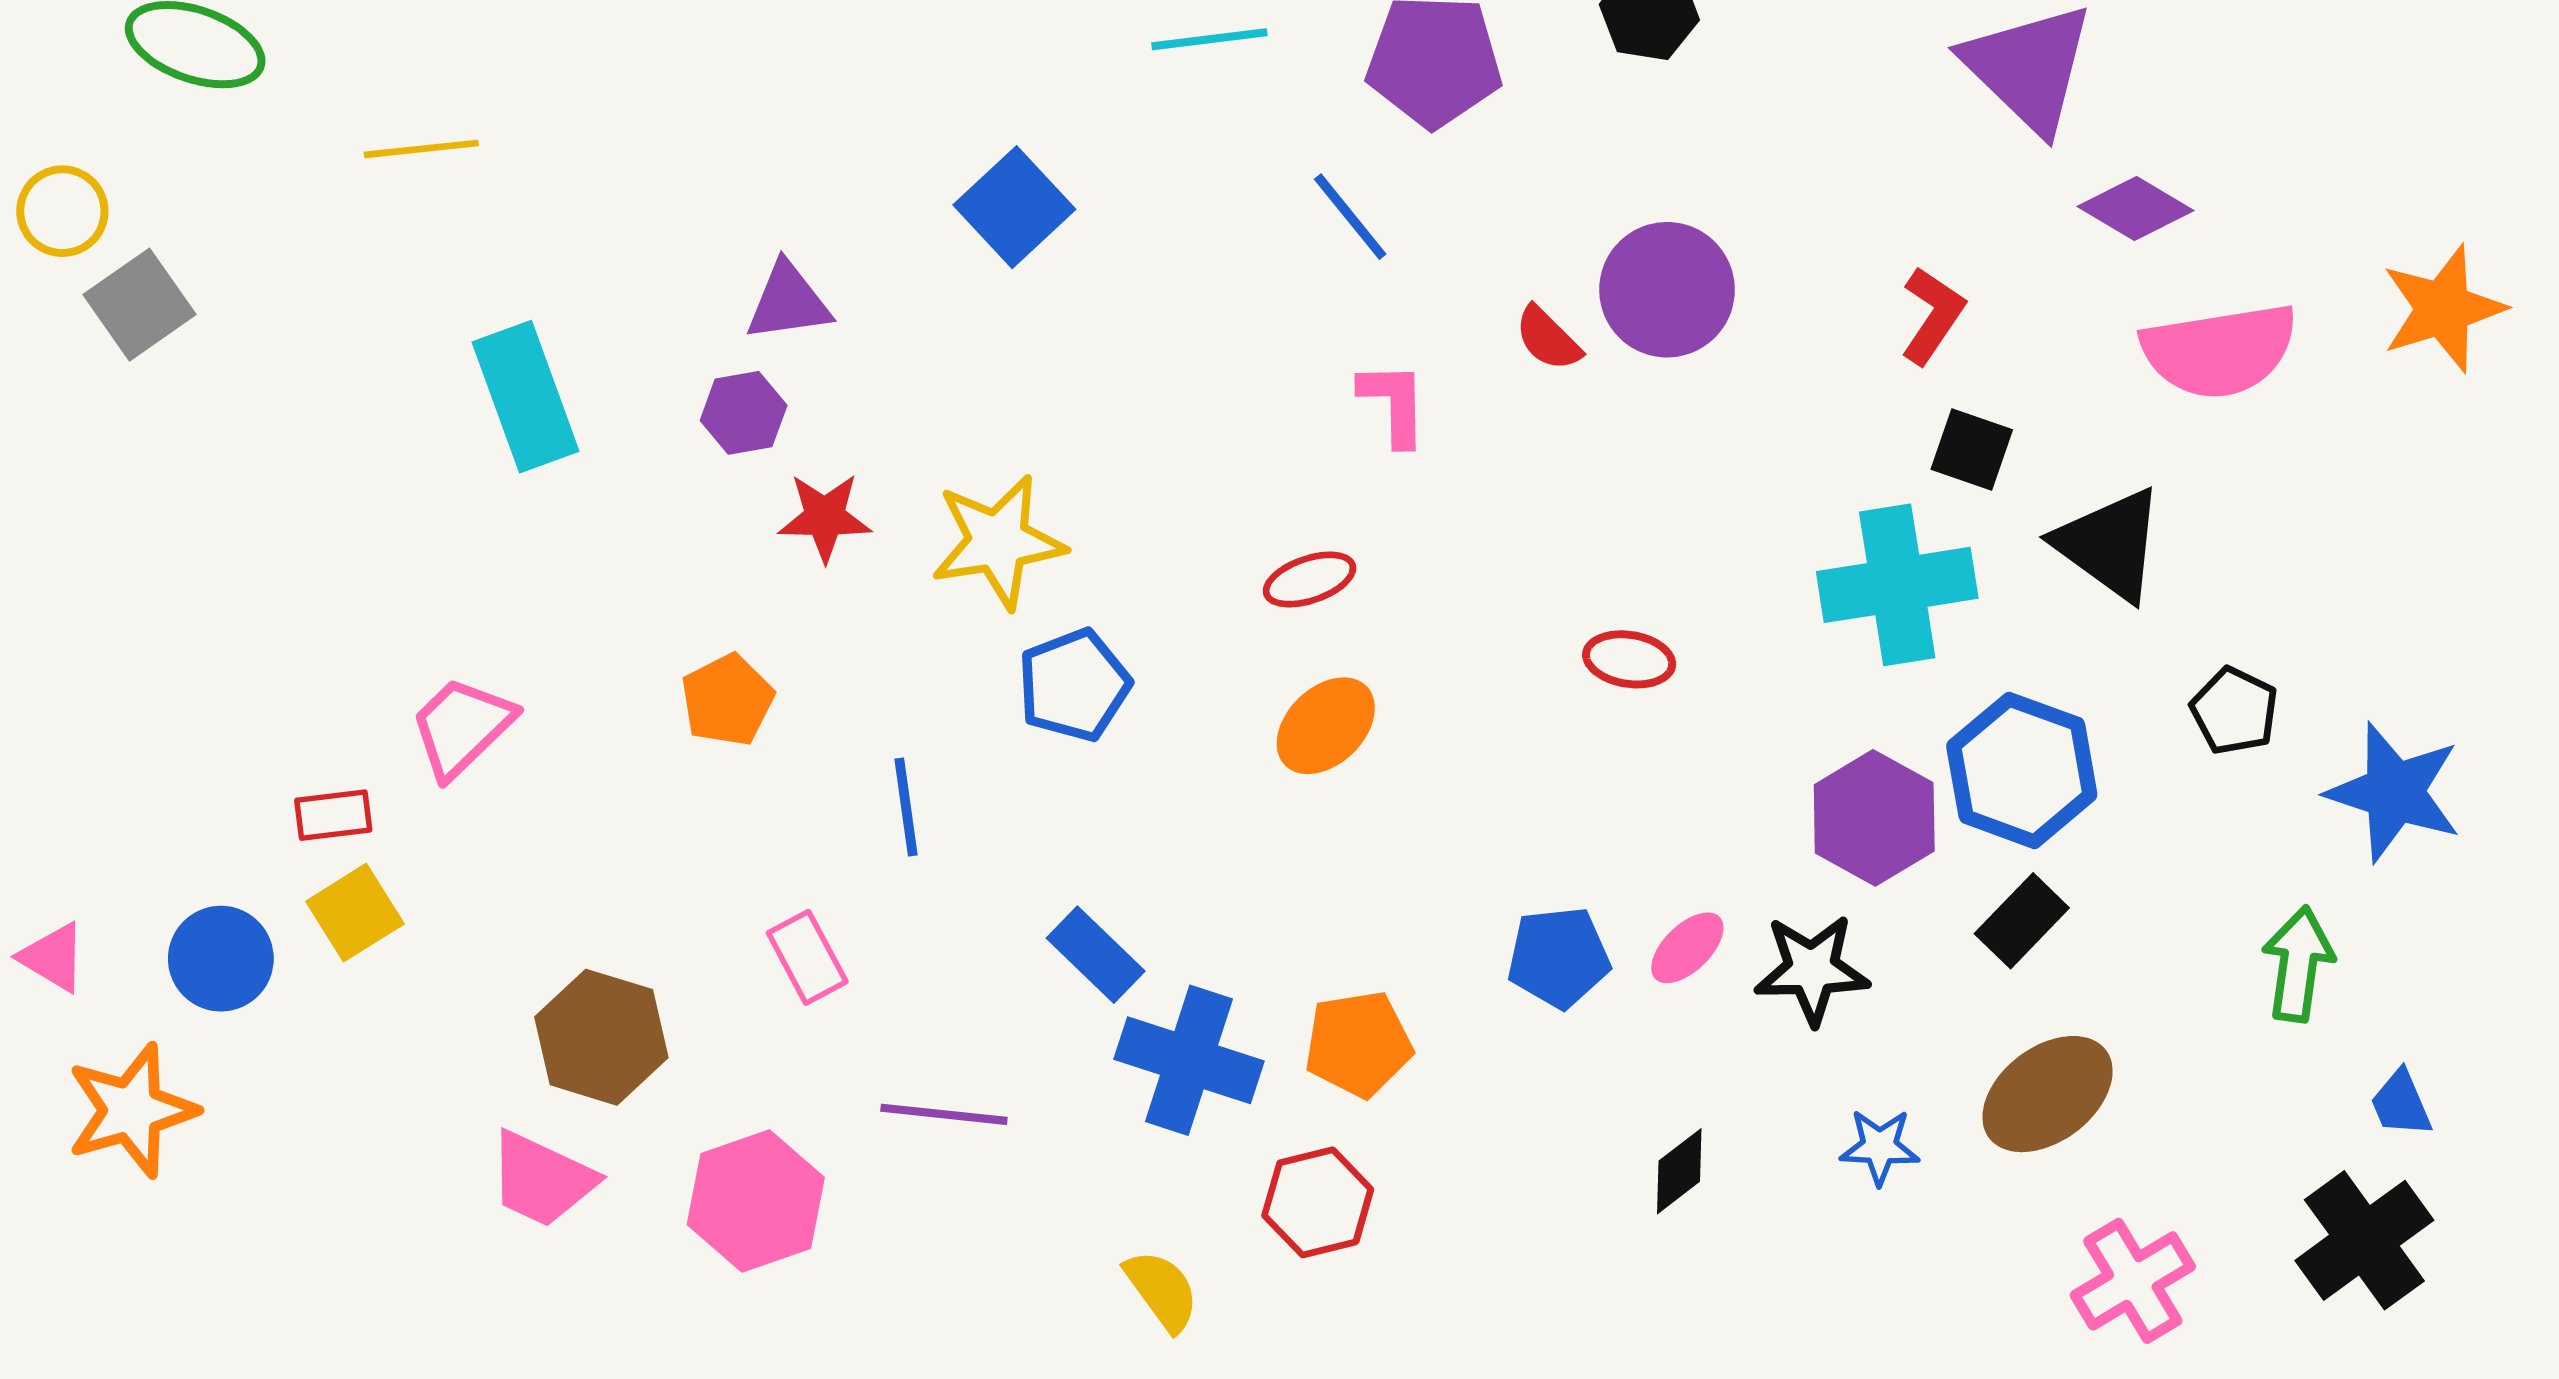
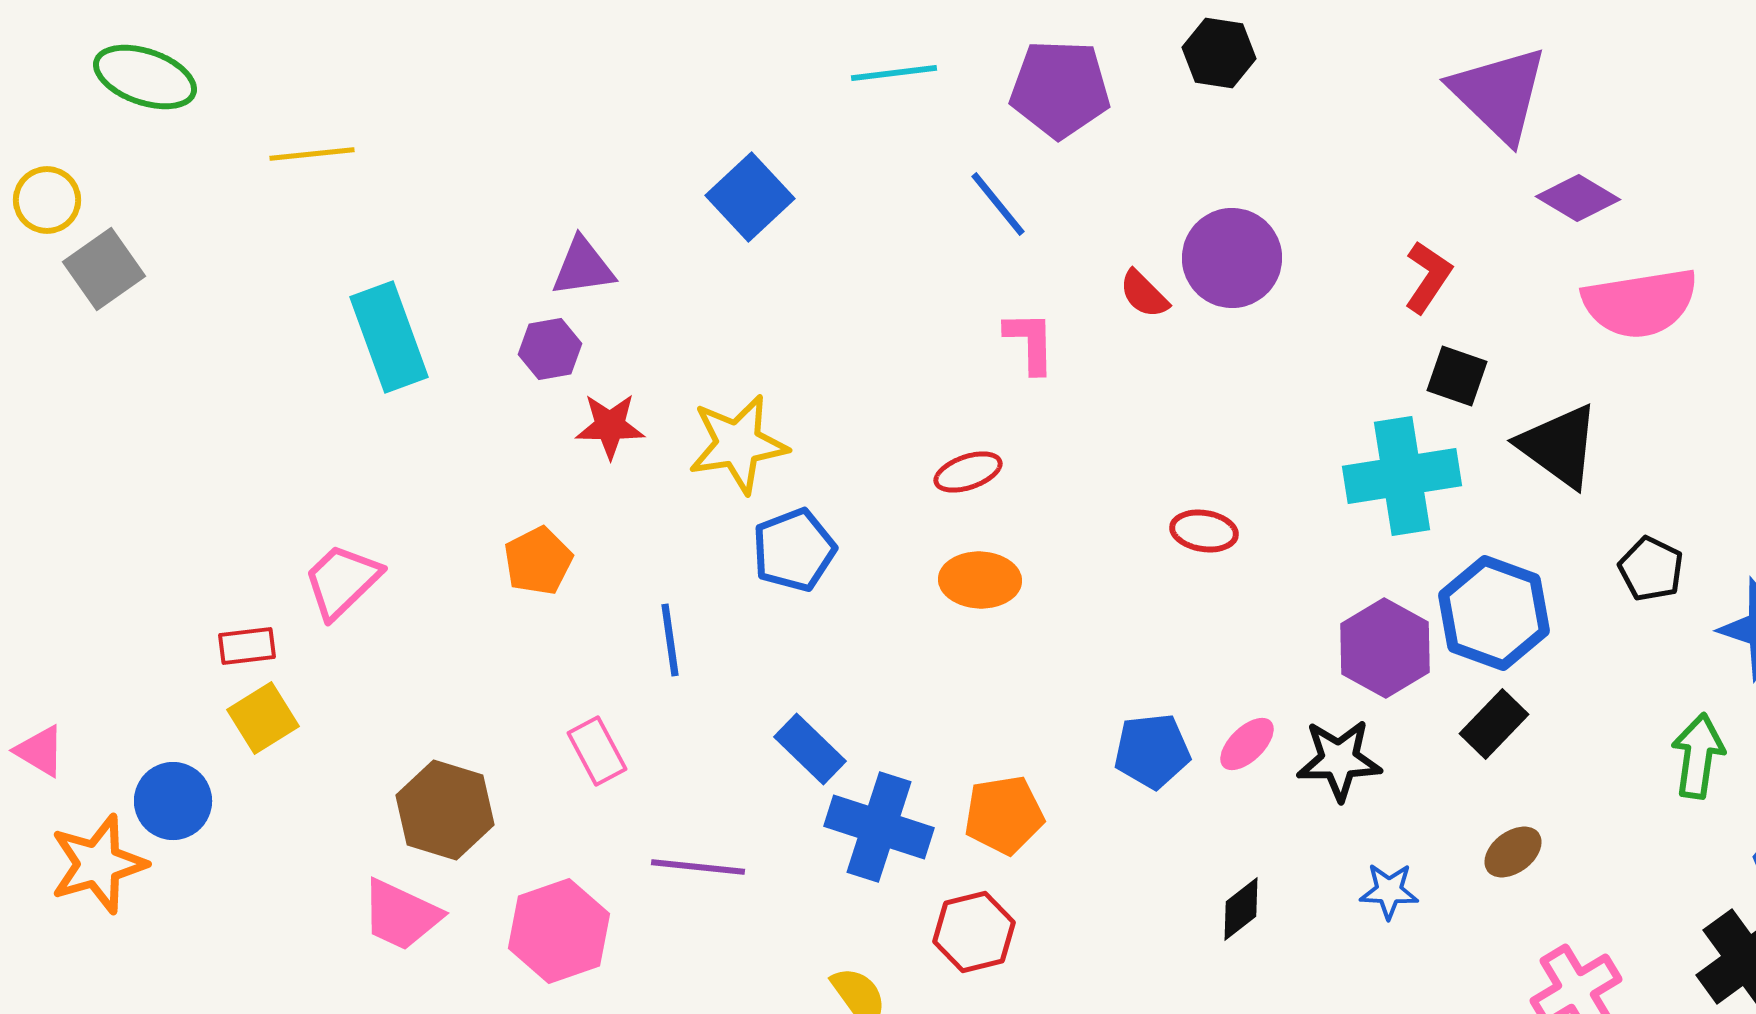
orange ellipse: (1326, 726) -> (980, 580), turned 46
blue circle: (221, 959) -> (173, 801), moved
brown ellipse: (2048, 1094) -> (1513, 852), size x0.6

